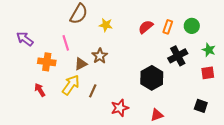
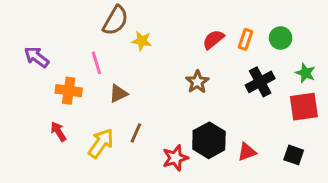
yellow star: (106, 25) -> (142, 41), moved
brown star: (100, 56) -> (197, 82), moved
red square: (208, 73) -> (304, 107), size x1.5
black hexagon: (152, 78) -> (209, 140), moved
yellow arrow: (71, 85) -> (101, 143), moved
red triangle: (157, 115) -> (247, 152), moved

